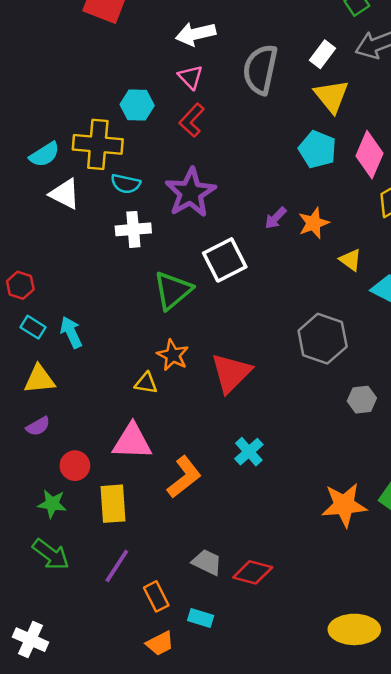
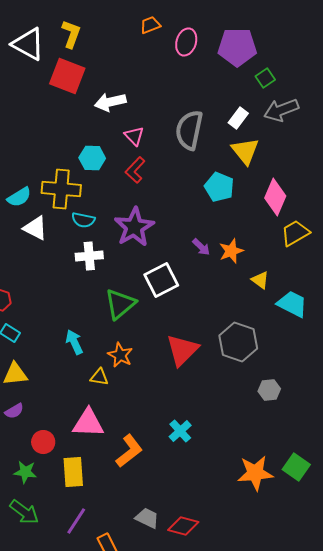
white arrow: (196, 34) -> (110, 102), moved
cyan pentagon: (317, 149) -> (219, 187), moved
purple arrow: (276, 218) -> (201, 247), turned -90
cyan arrow: (71, 332) -> (74, 342), moved
red triangle: (231, 373) -> (182, 350), moved

